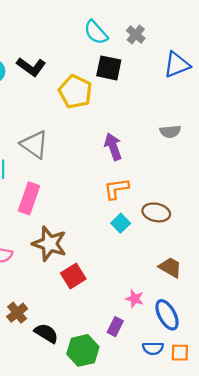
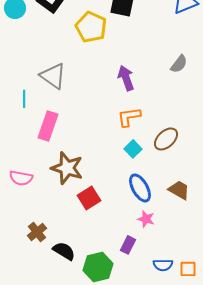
gray semicircle: (170, 132) -> (179, 64), turned -48
brown ellipse: (156, 212) -> (166, 139), turned -55
blue ellipse: (167, 315) -> (140, 188), moved

